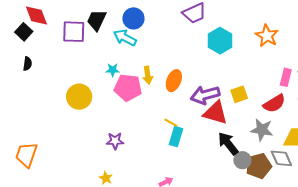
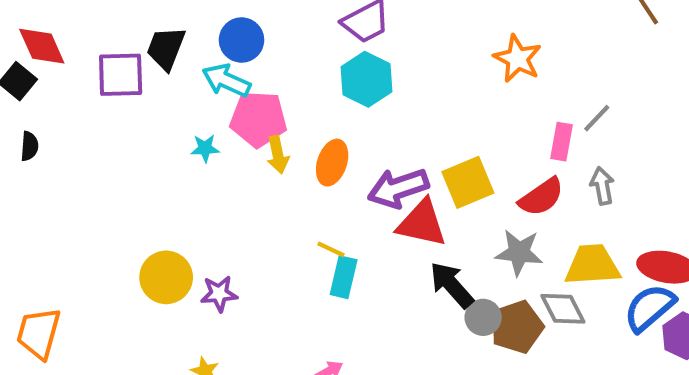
cyan hexagon: (220, 41) -> (367, 79), moved
pink pentagon: (128, 88) -> (258, 119), moved
yellow square: (239, 94) -> (468, 182), size x1.4
yellow circle: (79, 97) -> (166, 277), moved

